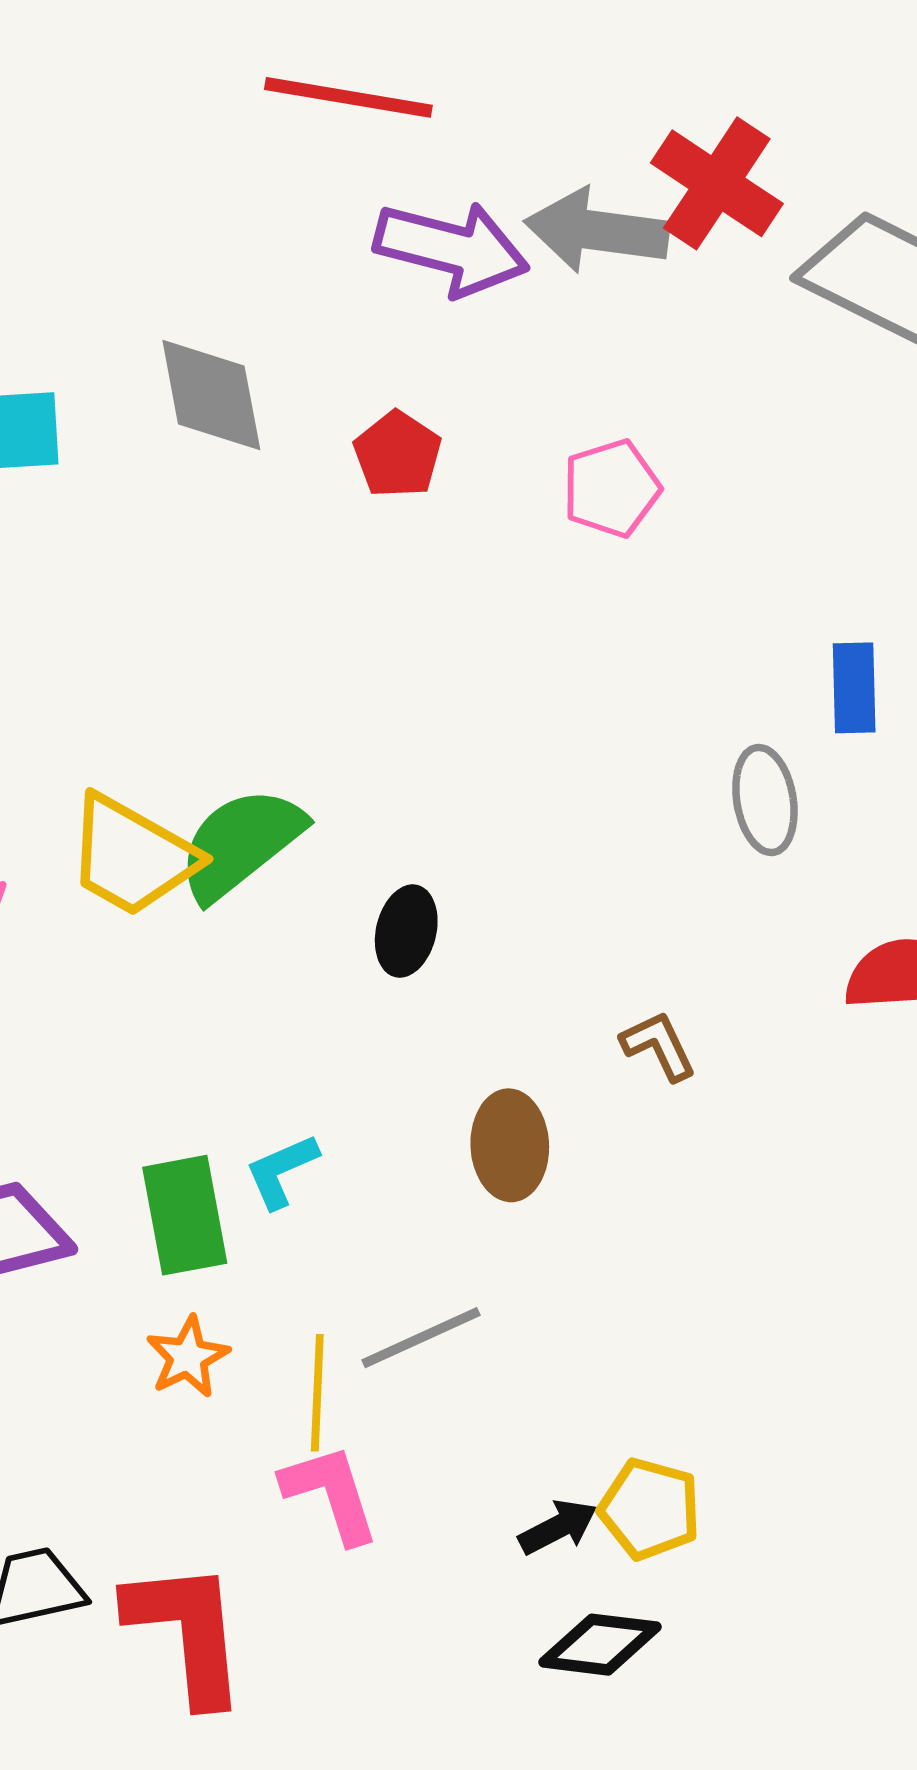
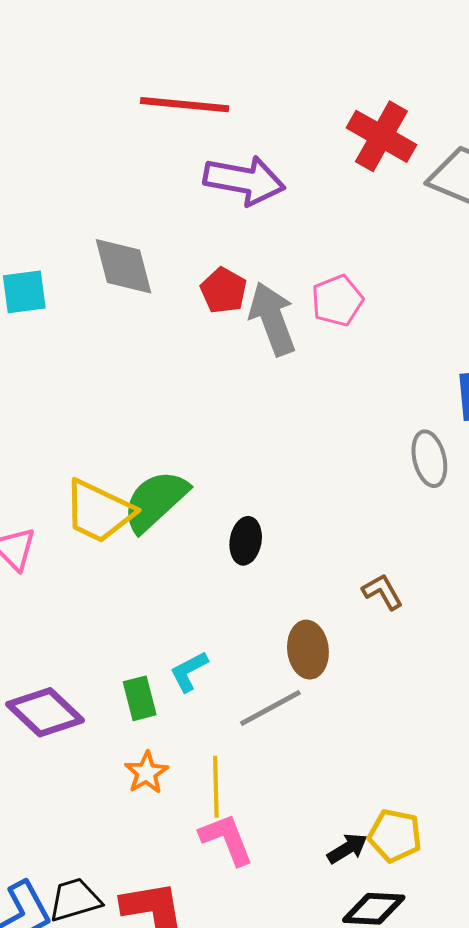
gray arrow: (597, 231) -> (272, 319), moved, turned 66
green rectangle: (185, 1215) -> (140, 698), size x0.7
gray line: (421, 1338) -> (270, 708), moved

